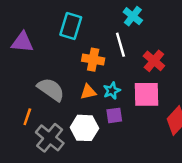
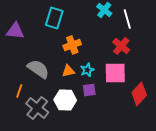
white line: (120, 45) -> (127, 19), moved
orange cross: (93, 60) -> (72, 45), turned -30

